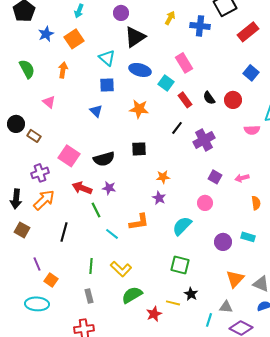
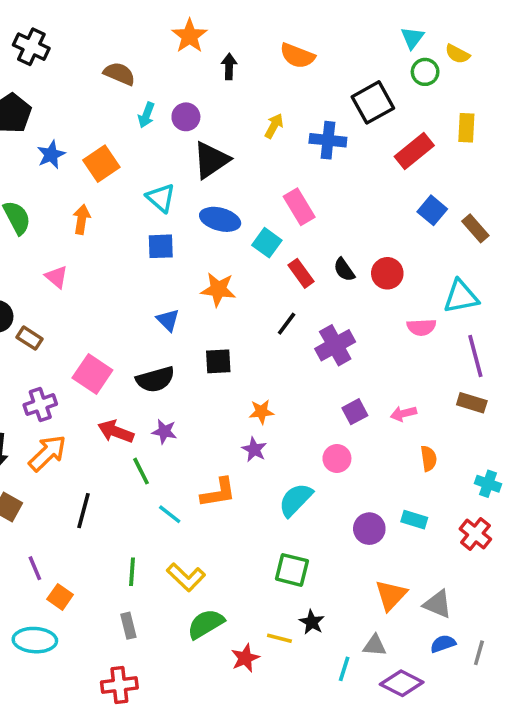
cyan arrow: (79, 11) -> (146, 115), moved
blue square: (251, 73) -> (432, 210), moved
blue triangle: (96, 111) -> (168, 320), moved
purple square: (215, 177) -> (355, 412), turned 32

